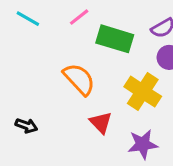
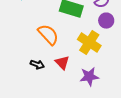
black arrow: (26, 126) -> (37, 65), moved

